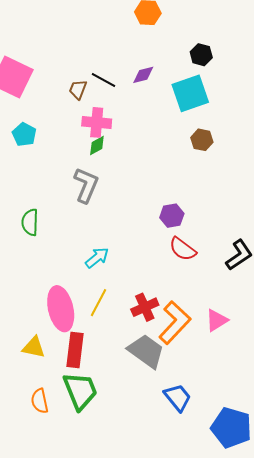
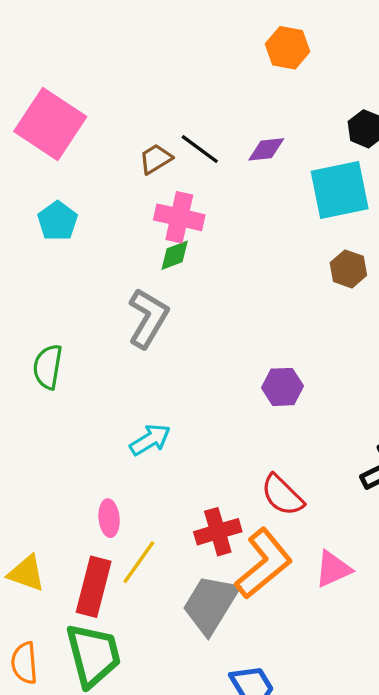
brown trapezoid: (78, 89) -> (156, 159), turned 30
red semicircle: (183, 249) -> (282, 495), moved
yellow line: (98, 303) -> (139, 562), moved
pink ellipse: (61, 309) -> (109, 518), moved, size x0.5
gray trapezoid: (146, 351) -> (210, 604), turned -102

